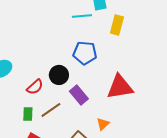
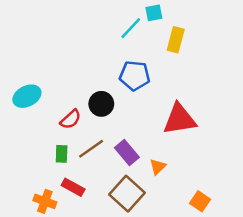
cyan line: (82, 16) -> (131, 28), turned -42
purple rectangle: (79, 95) -> (127, 153), moved

